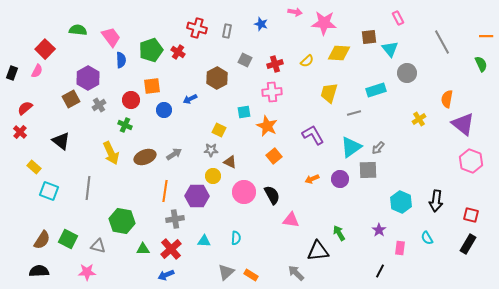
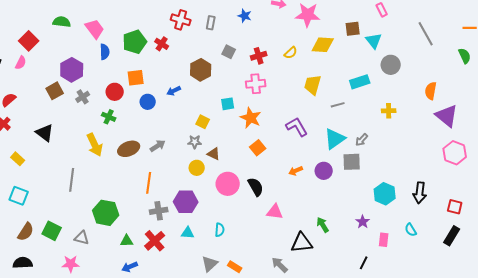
yellow cross: (419, 119) -> (389, 111), moved, turned 32
cyan square: (49, 191) -> (19, 196), moved
purple hexagon: (197, 196) -> (186, 202), moved
blue arrow: (166, 275) -> (130, 267), moved

